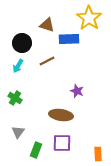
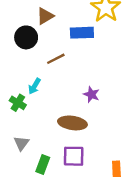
brown triangle: (47, 25) -> (45, 16), moved, turned -49
cyan arrow: (18, 66) -> (34, 86), moved

